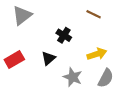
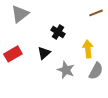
brown line: (94, 14) -> (96, 13), moved, turned -48
yellow arrow: (97, 54) -> (88, 49), turned -78

